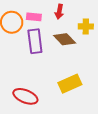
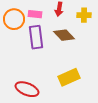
yellow cross: (86, 26) -> (84, 15), moved

